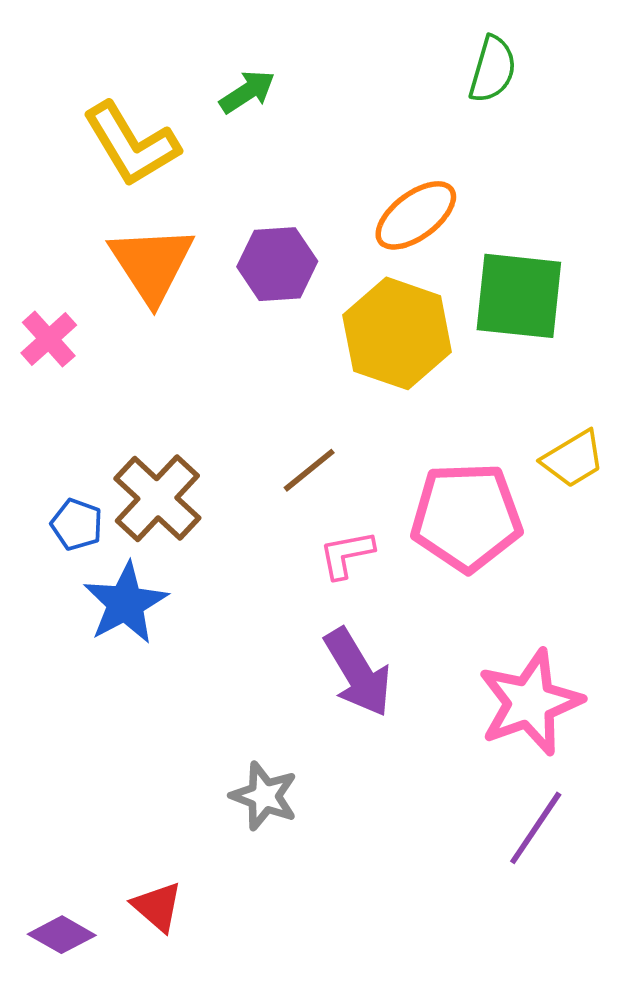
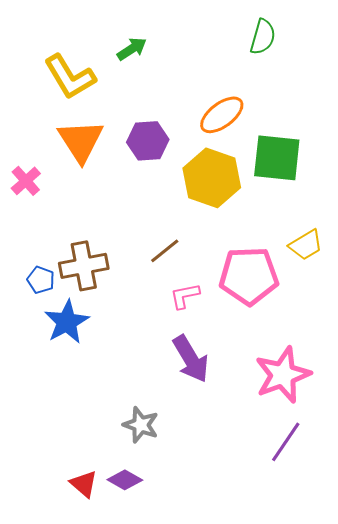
brown cross: (157, 498) -> (84, 266), turned 36
purple diamond: (62, 935) -> (125, 480), moved

